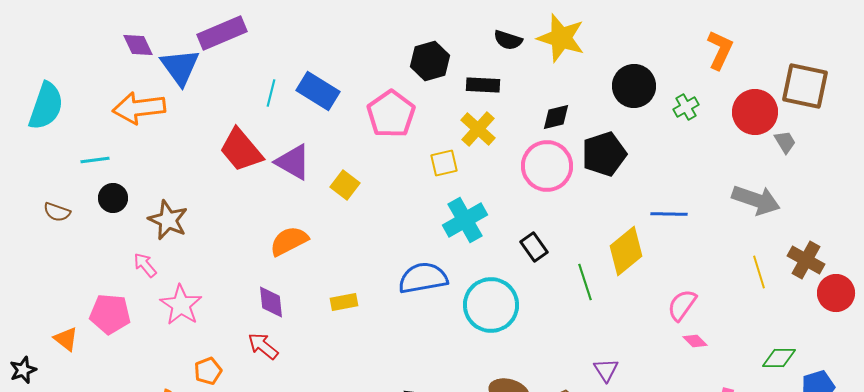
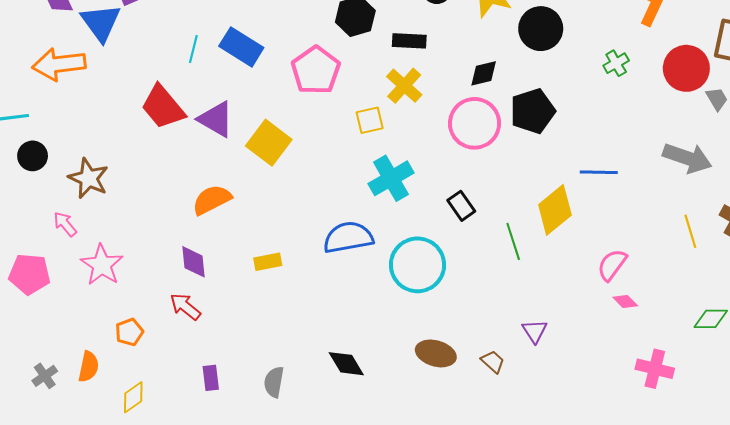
black circle: (634, 86) -> (541, 29), moved
yellow square: (345, 185) -> (269, 143), size x1.5

